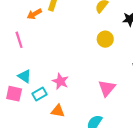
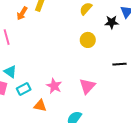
orange arrow: (34, 14) -> (22, 13), turned -32
pink star: (60, 81) -> (54, 86), moved

